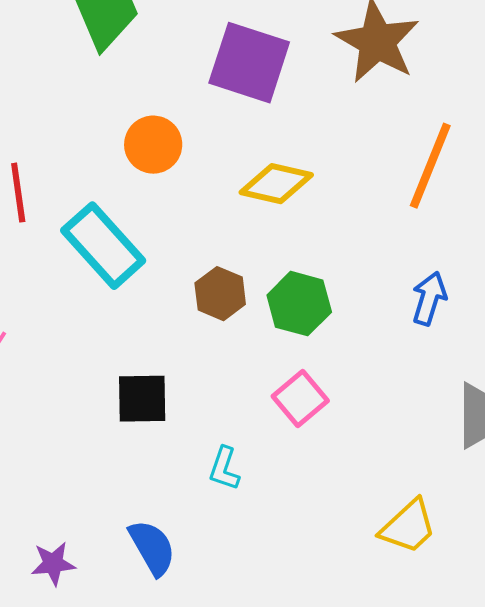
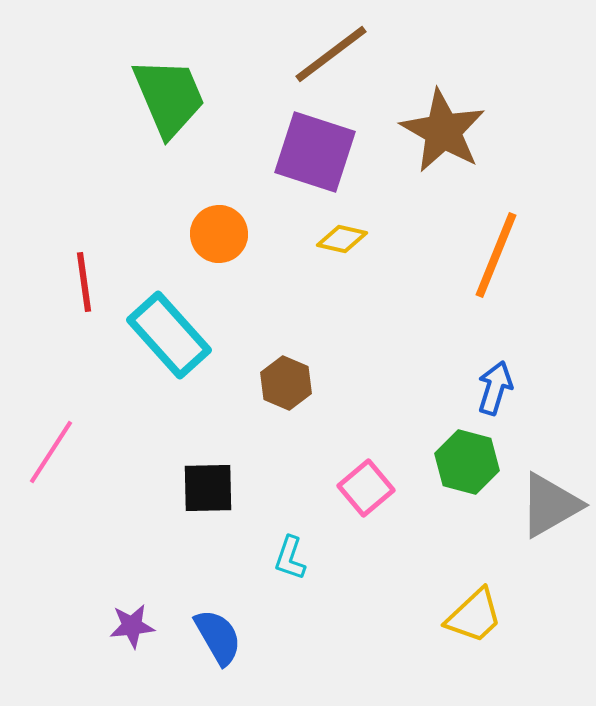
yellow diamond: (276, 184) -> (342, 239), moved, size x0.7
green hexagon: (299, 304) -> (467, 462), moved
purple star: (53, 564) -> (132, 626), moved

